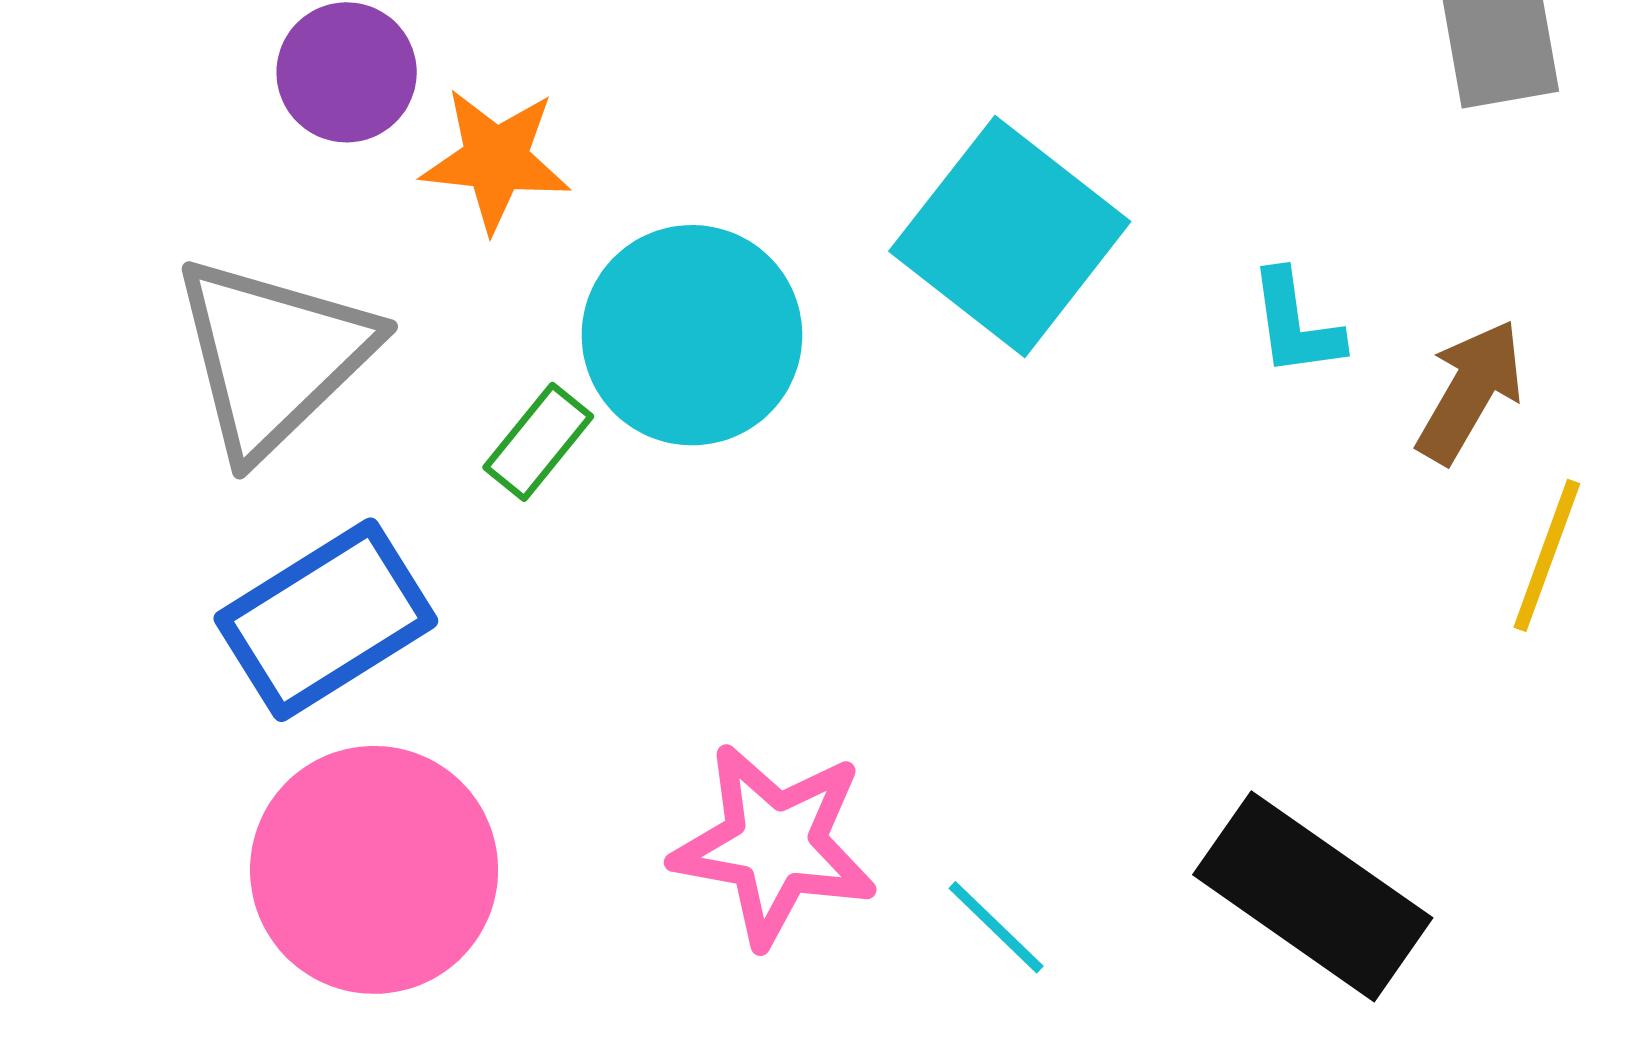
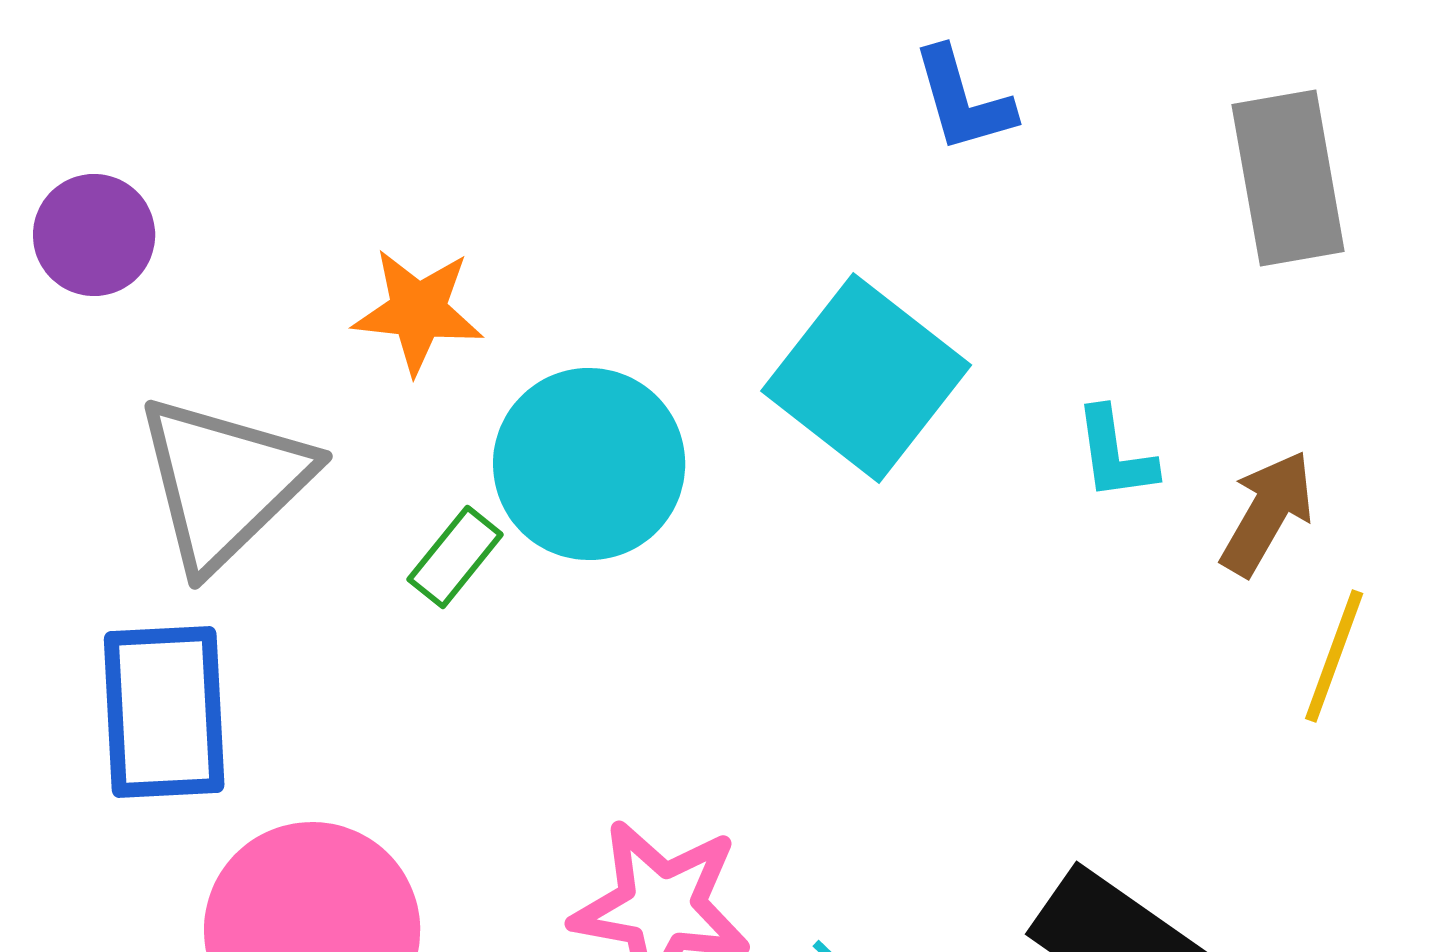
purple circle: (347, 72) -> (94, 235), moved
blue rectangle: (326, 620) -> (164, 712), moved, turned -61

